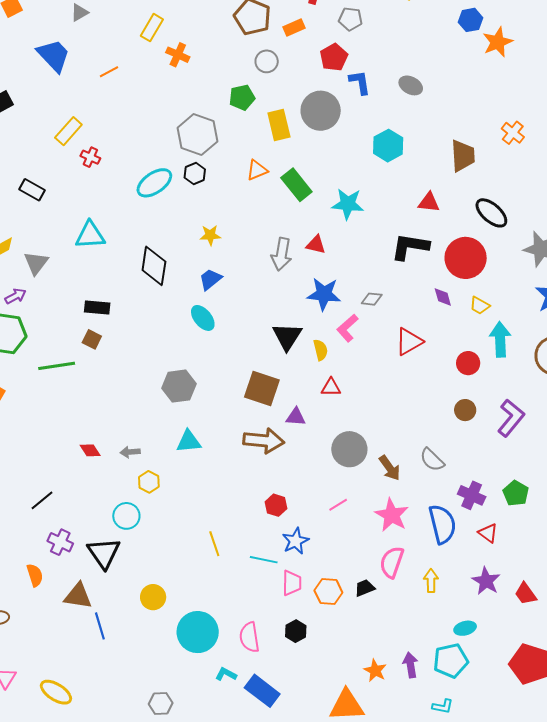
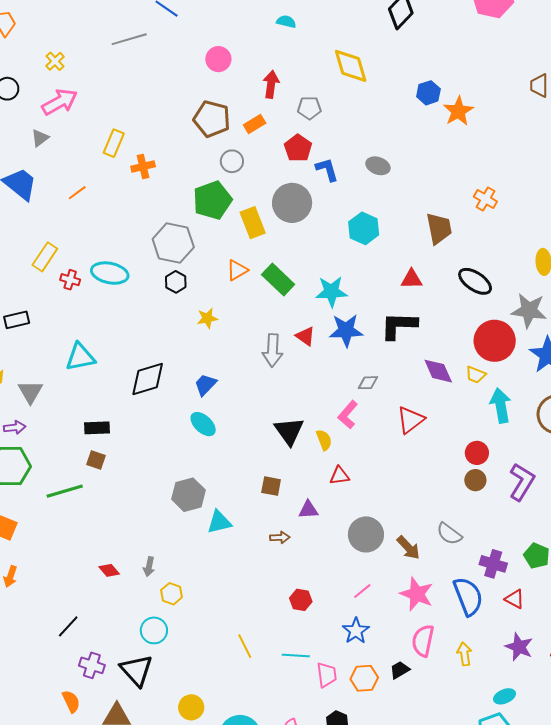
orange cross: (178, 55) -> (143, 166), turned -30
green pentagon: (242, 97) -> (212, 200), size x1.5
cyan ellipse: (154, 183) -> (110, 273), moved, turned 54
black rectangle: (32, 190) -> (17, 320), turned -35
yellow star: (210, 235) -> (207, 318), moved
red triangle: (316, 245) -> (305, 336), turned 30
red circle: (466, 258) -> (495, 341), moved
black diamond: (154, 266) -> (148, 379), turned 72
blue star: (324, 294) -> (346, 330), moved
purple arrow: (16, 296) -> (15, 427), turned 30
purple diamond: (443, 297) -> (438, 371), size x1.5
red circle: (468, 363) -> (477, 453), moved
brown square: (262, 388) -> (271, 486), size x0.6
cyan triangle: (189, 441) -> (219, 522), moved
brown arrow: (264, 441) -> (280, 537), size x0.5
gray arrow: (130, 452) -> (149, 567), turned -66
blue star: (296, 541) -> (356, 631), moved

